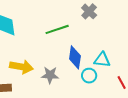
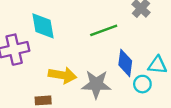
gray star: (50, 75) -> (96, 84), size x1.4

